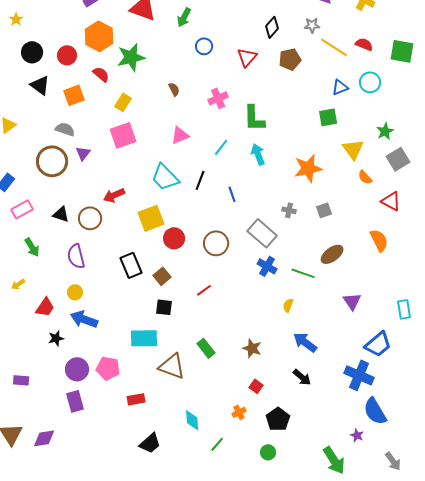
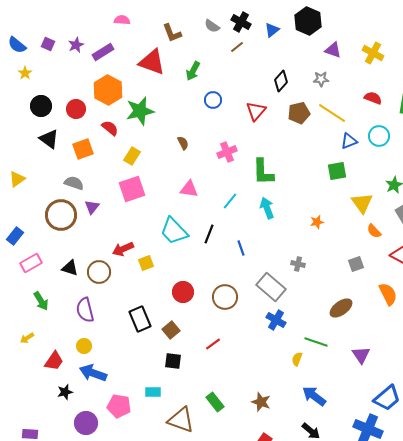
yellow line: (334, 47) -> (332, 113), moved
pink triangle: (180, 135) -> (189, 189), turned 30
orange star: (308, 168) -> (317, 222), size x0.5
gray square: (324, 210) -> (356, 264), moved
yellow square: (151, 218) -> (146, 263), moved, size x0.6
green line: (303, 273) -> (316, 342), moved
cyan rectangle: (144, 338) -> (153, 392), size x0.6
pink pentagon: (108, 368) -> (119, 406), moved

